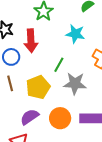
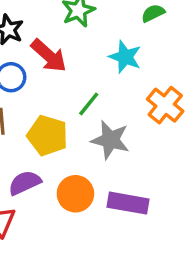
red arrow: (31, 41) -> (49, 56), turned -55
yellow pentagon: (38, 87) -> (47, 136), turned 30

